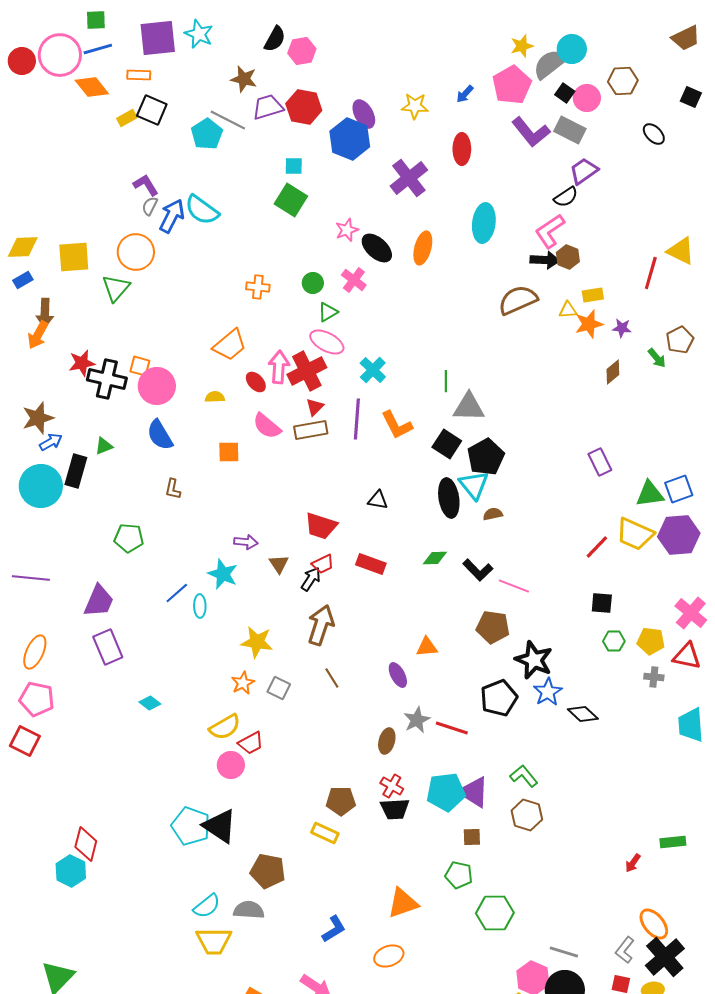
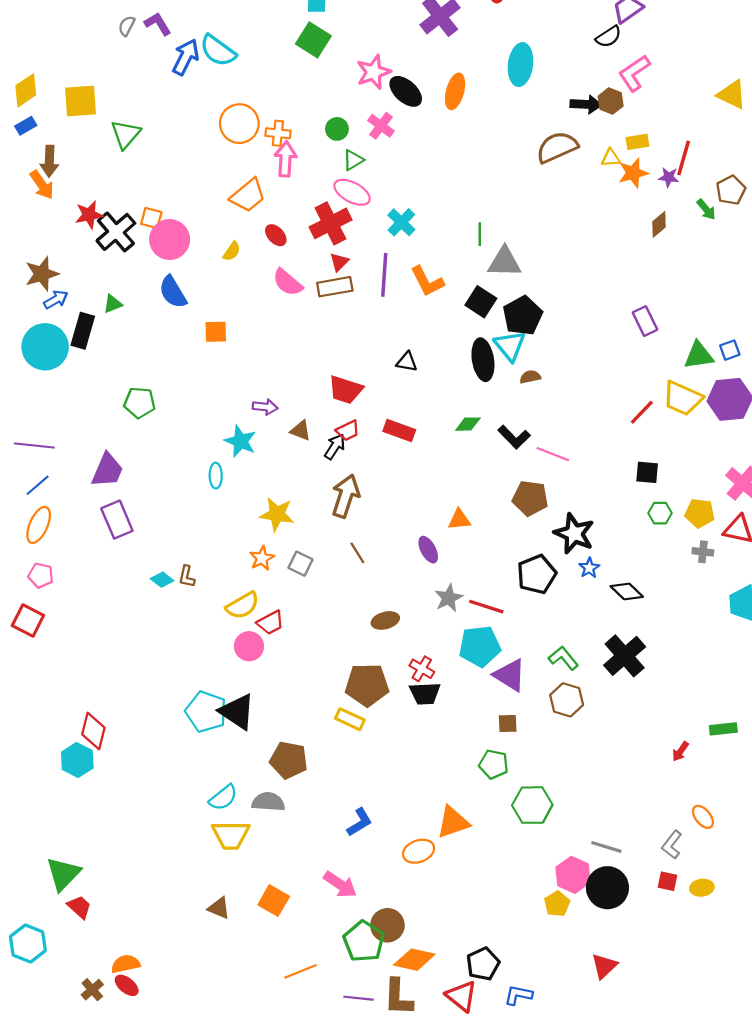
gray semicircle: (150, 206) -> (127, 26), moved
pink star: (347, 230) -> (373, 72), size x1.4
pink L-shape: (550, 231) -> (634, 73), moved
yellow diamond: (23, 247) -> (26, 90), turned -32
orange circle: (136, 252) -> (239, 124), moved
red line: (651, 273) -> (684, 158), moved
orange arrow: (38, 335) -> (42, 185), turned -64
pink arrow: (279, 367) -> (285, 159), moved
black cross: (107, 379) -> (116, 232), turned 36
yellow semicircle: (215, 397) -> (232, 251), turned 126
orange square: (229, 452) -> (216, 332), moved
brown L-shape: (173, 489) -> (187, 576), moved
blue square: (679, 489) -> (730, 350), size x0.7
brown triangle: (279, 564) -> (301, 431), turned -35
blue line: (177, 593) -> (38, 485), moved
blue star: (548, 692) -> (589, 568), size x0.7
pink pentagon: (37, 699) -> (41, 575), size x0.7
brown ellipse: (387, 741) -> (385, 620), moved, turned 60
cyan pentagon: (446, 792) -> (480, 646), moved
brown pentagon: (341, 801) -> (367, 685), size x1.4
orange triangle: (403, 903) -> (453, 822), moved
orange ellipse: (654, 924) -> (703, 817), size x0.7
black cross: (665, 957) -> (625, 656), moved

